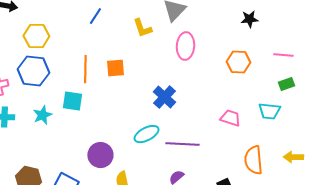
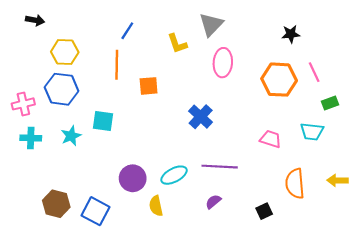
pink line: (283, 55) -> (314, 72), moved, turned 60
orange hexagon: (238, 62) -> (279, 80), size x1.4
orange line: (85, 69) -> (117, 65), moved
cyan ellipse: (146, 134) -> (174, 175), moved

